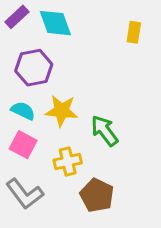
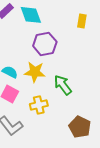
purple hexagon: (34, 68) -> (45, 44), moved
brown pentagon: (97, 195) -> (80, 127), moved

